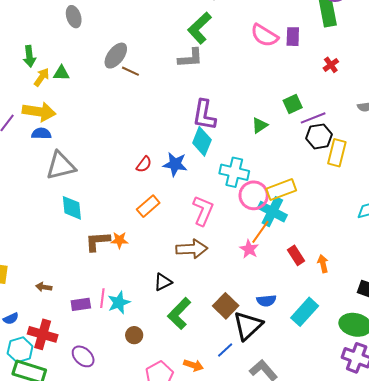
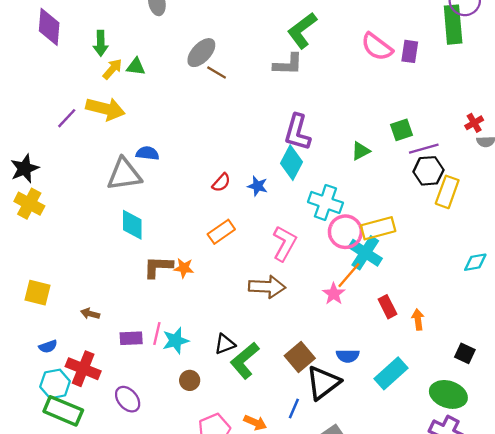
red cross: (331, 65) -> (474, 123), moved
blue semicircle: (41, 134) -> (148, 153), moved
blue star: (175, 164) -> (258, 186), size x0.7
black triangle: (163, 282) -> (225, 344), moved
blue line: (225, 350) -> (294, 409), turned -30

